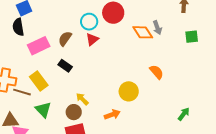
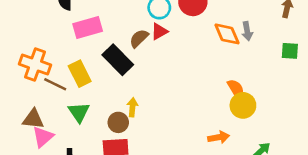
brown semicircle: (65, 39) -> (139, 38), moved
black rectangle: (65, 66) -> (118, 60), size x1.6
yellow circle: (129, 91) -> (243, 105), moved
yellow arrow: (82, 99) -> (132, 107), turned 40
orange arrow: (112, 115) -> (219, 137), moved

